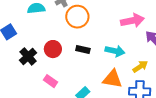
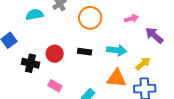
orange circle: (77, 17) -> (90, 18), moved
pink arrow: (132, 21) -> (131, 19), size x0.6
black cross: (28, 56) -> (30, 63), turned -30

